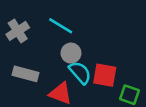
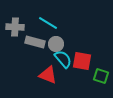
gray cross: (18, 31) -> (15, 27), turned 36
gray rectangle: (25, 74) -> (35, 42), moved

